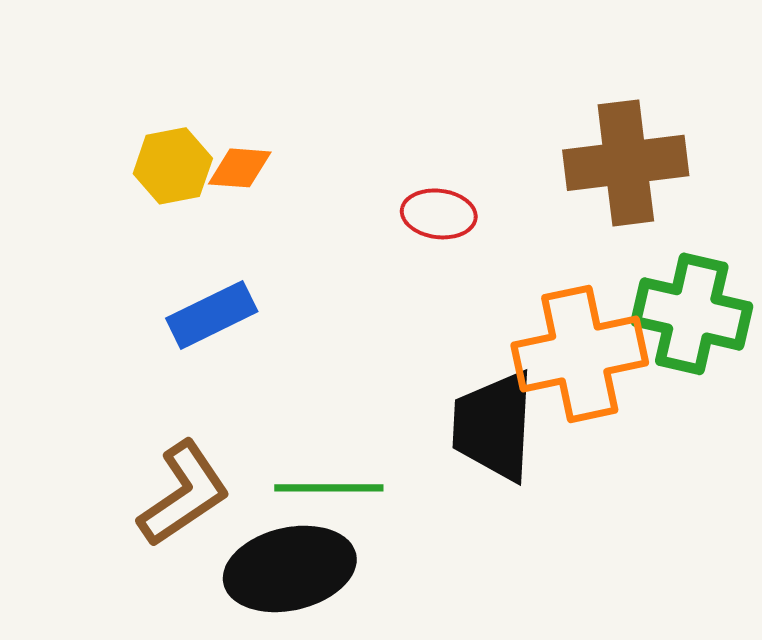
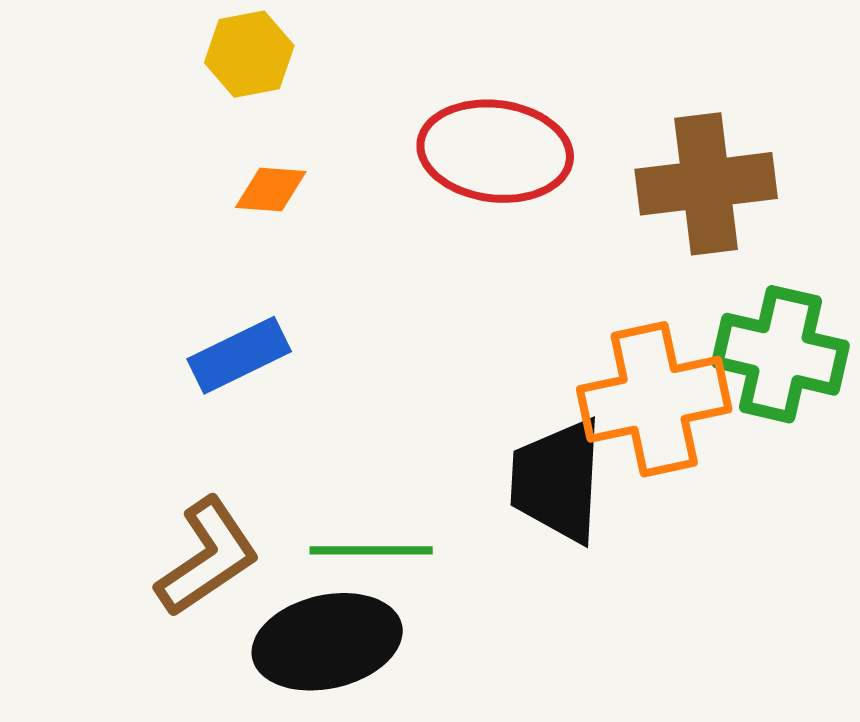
yellow hexagon: (173, 166) -> (249, 54), moved
red ellipse: (439, 214) -> (495, 151), moved, size x1.8

